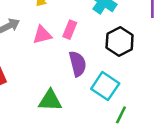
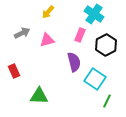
pink rectangle: (70, 30) -> (80, 35), moved
green triangle: (50, 100) -> (39, 96), moved

